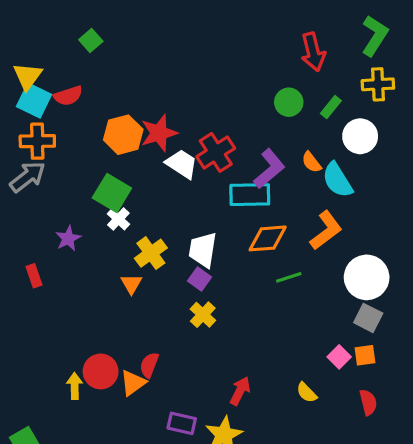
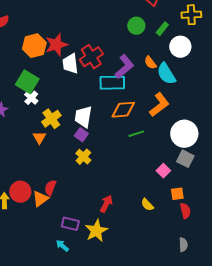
white trapezoid: (182, 164) -> (70, 64), turned -130
orange square: (365, 355) -> (177, 194), moved
pink square: (339, 357) -> (163, 171), moved

